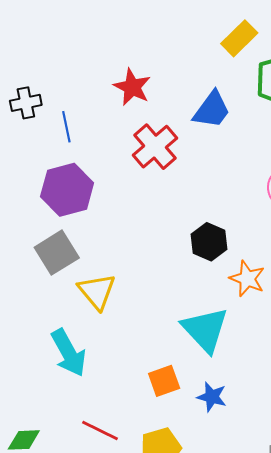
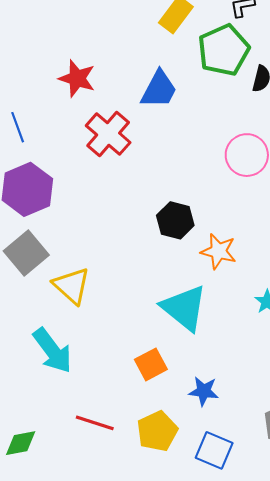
blue star: (212, 397) -> (204, 391), moved

